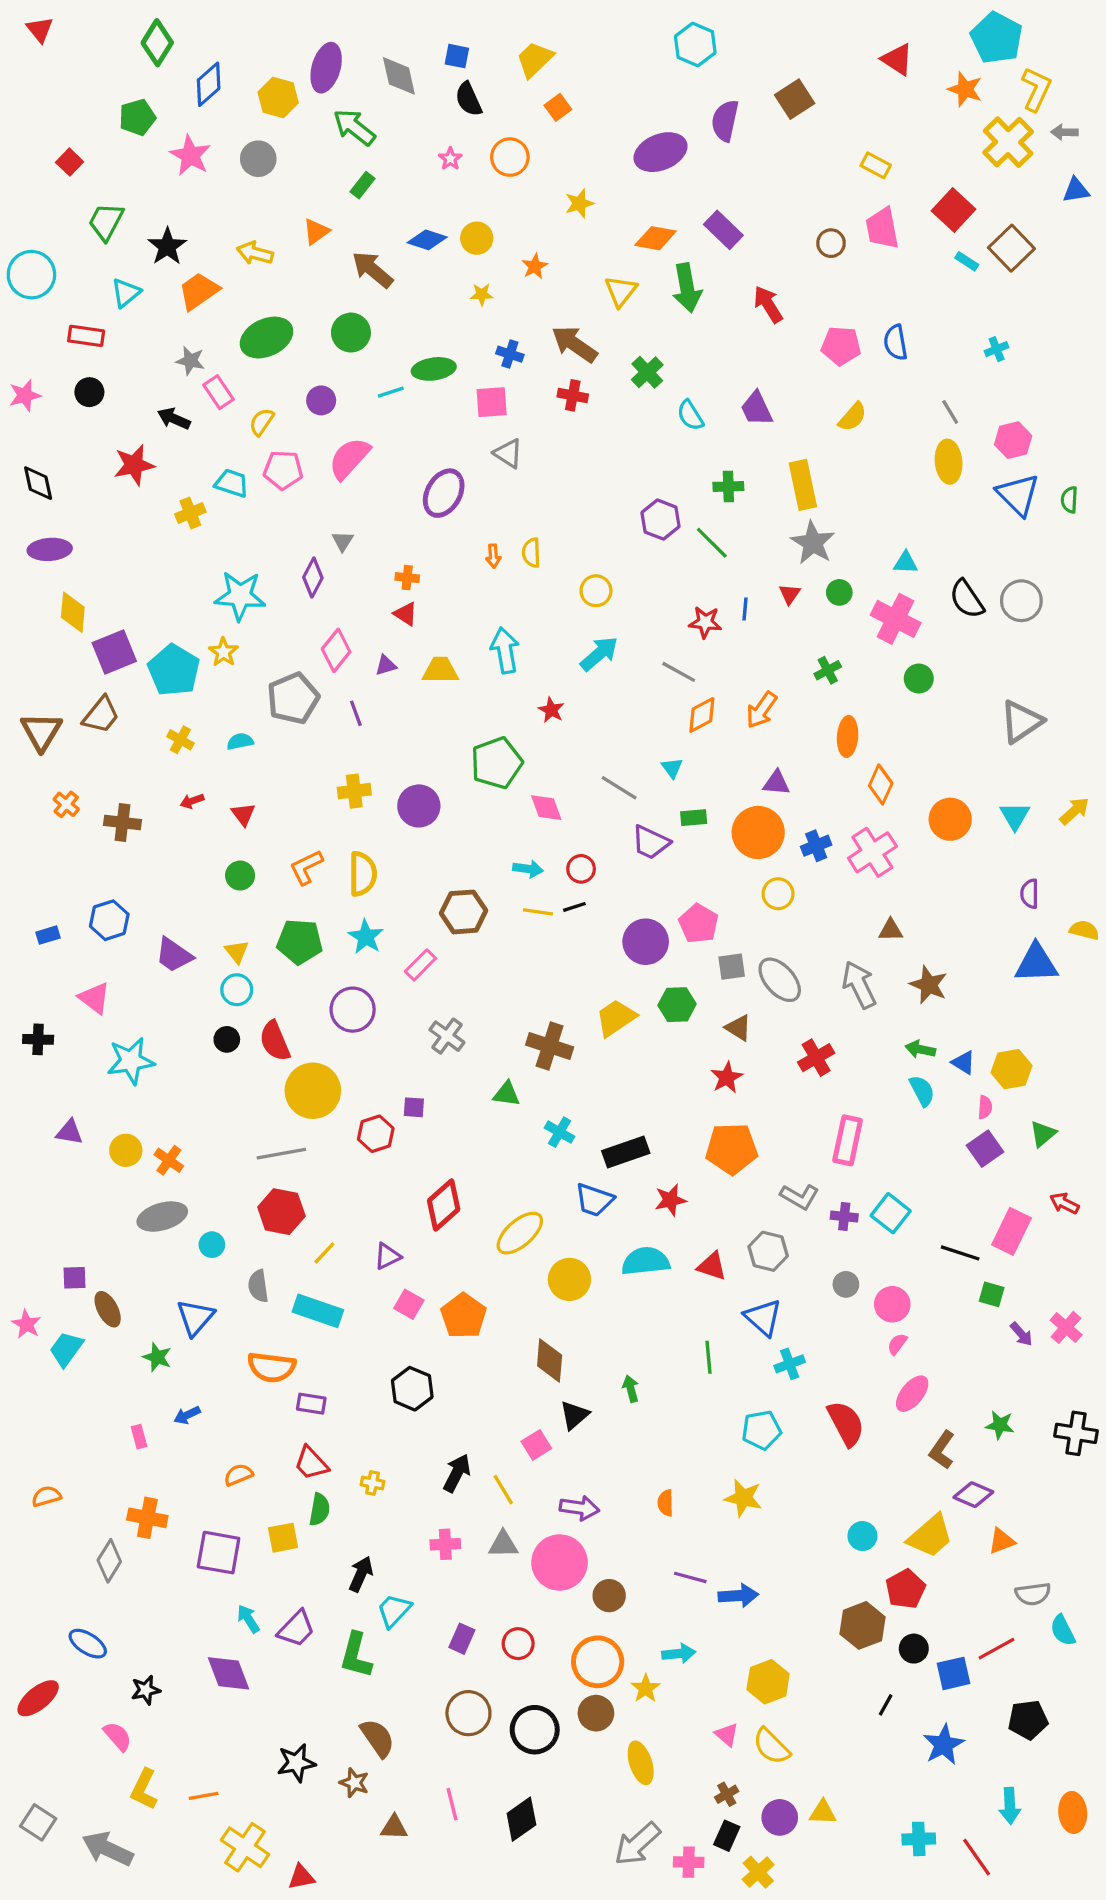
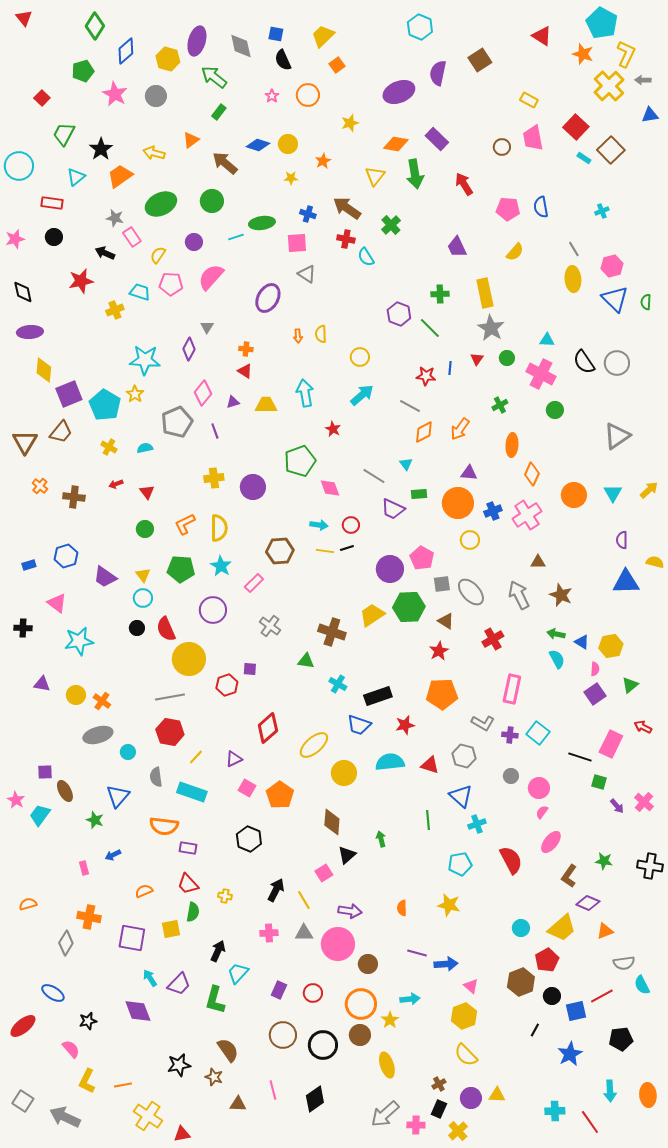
cyan semicircle: (690, 415) -> (366, 257), moved
green hexagon: (677, 1005) -> (409, 607), size x1.4
pink triangle: (727, 1735) -> (471, 986), moved

